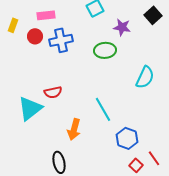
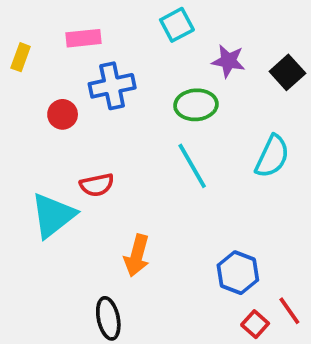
black square: (153, 15) -> (287, 72), moved
red circle: (35, 36) -> (63, 114), moved
cyan line: (103, 109) -> (192, 166), moved

